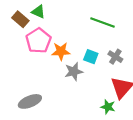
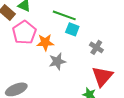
green line: (103, 22) -> (64, 15), moved
cyan square: (91, 57) -> (72, 29), moved

